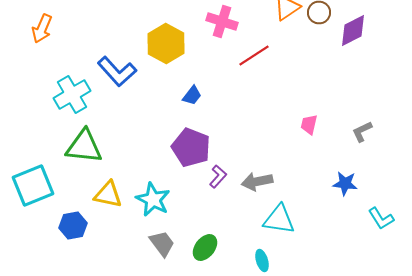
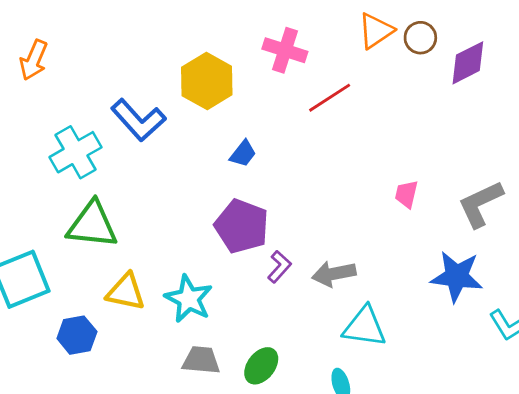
gray L-shape: (362, 132) -> (480, 204), size x1.6
blue star: (345, 184) -> (457, 276), size x1.5
gray trapezoid: (162, 244) -> (201, 360), turned -48

